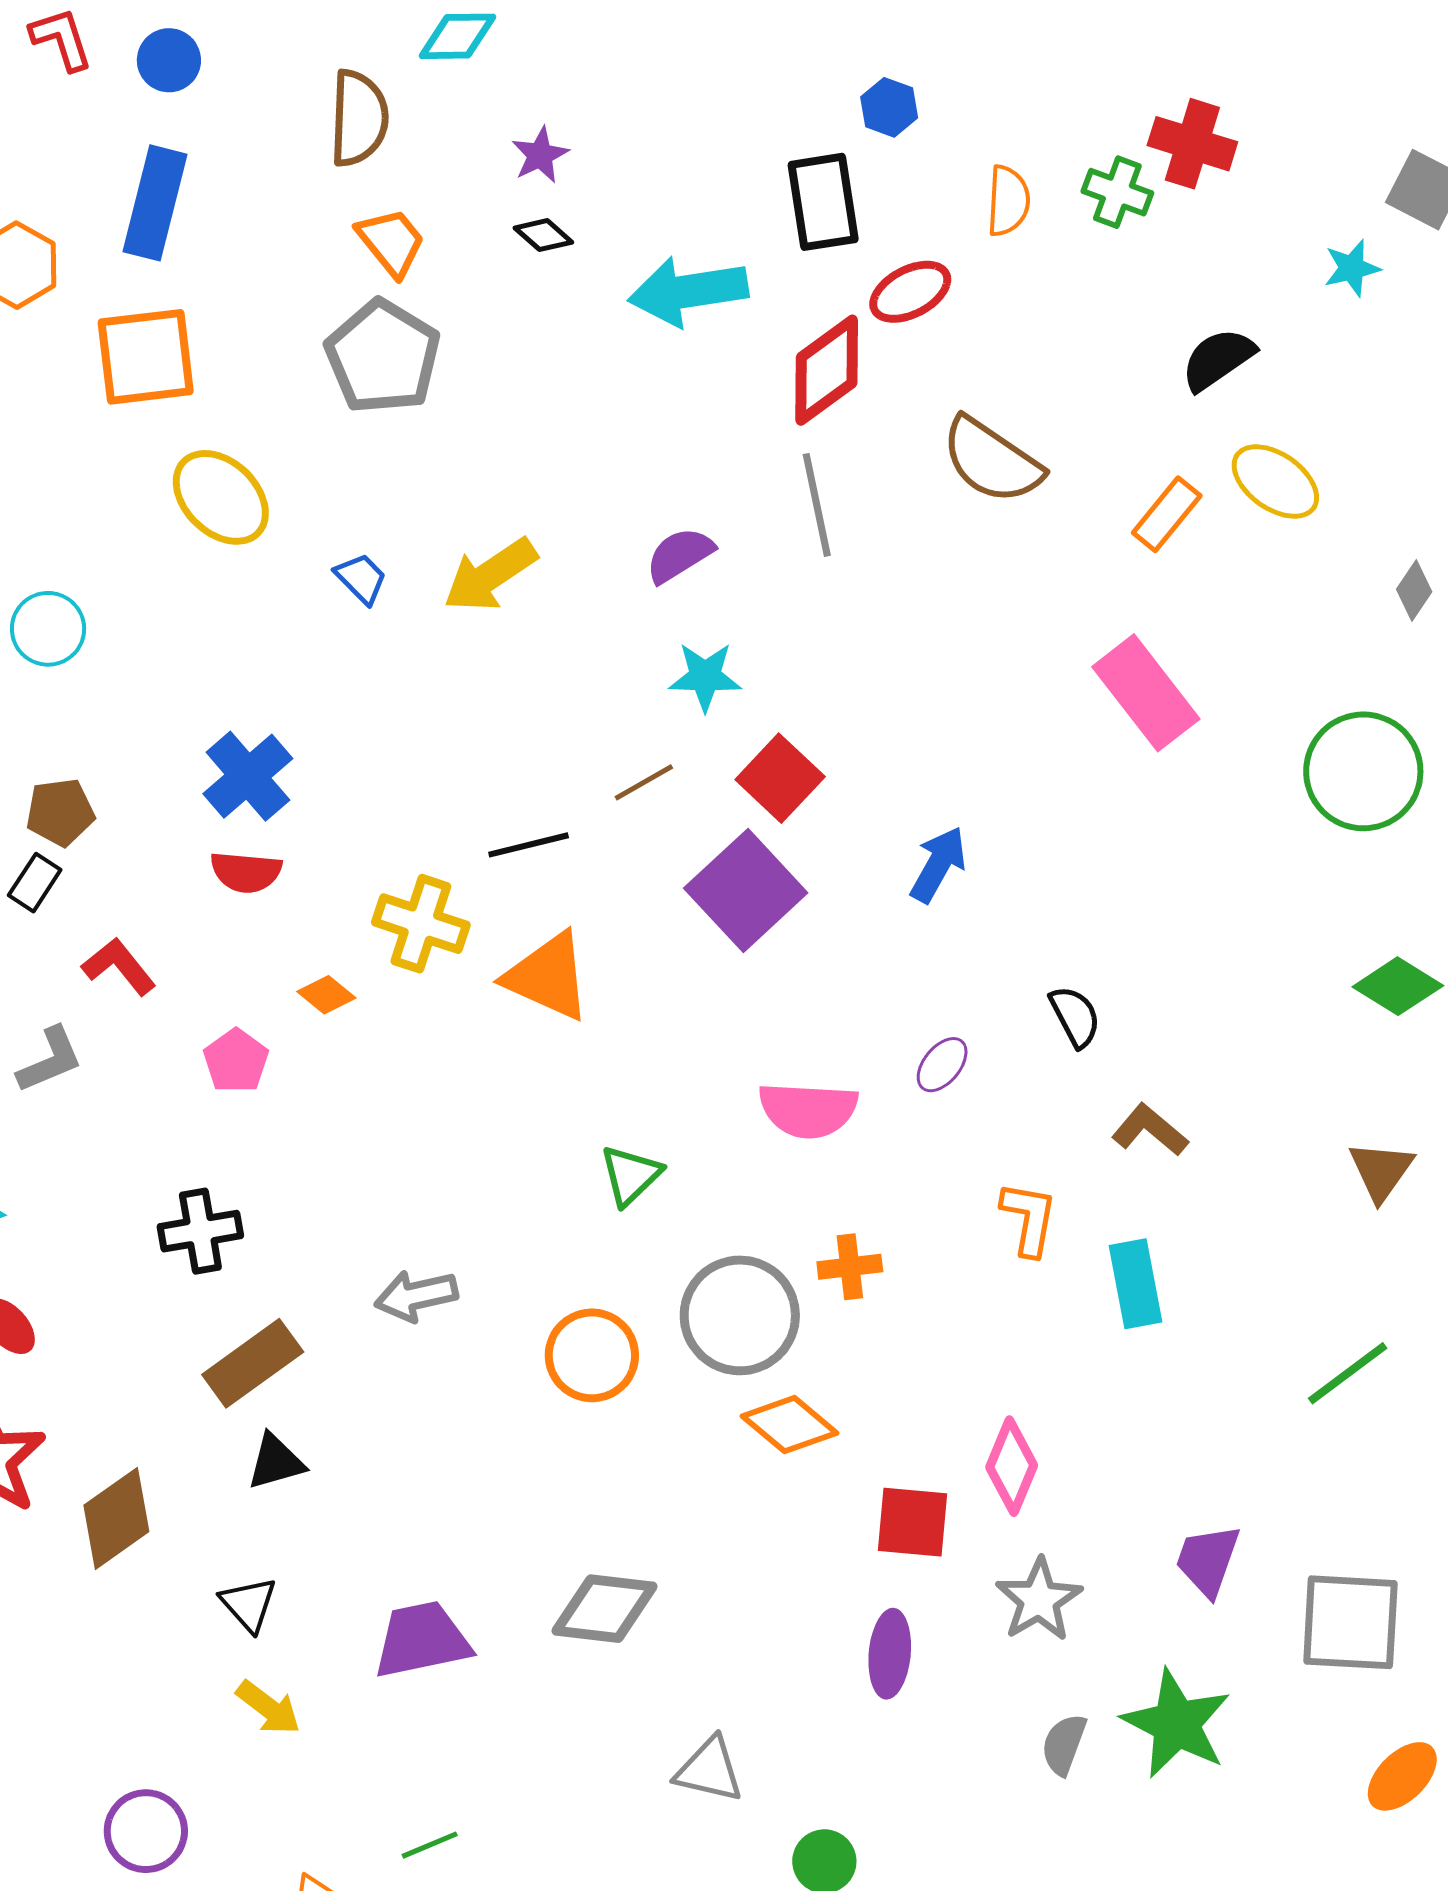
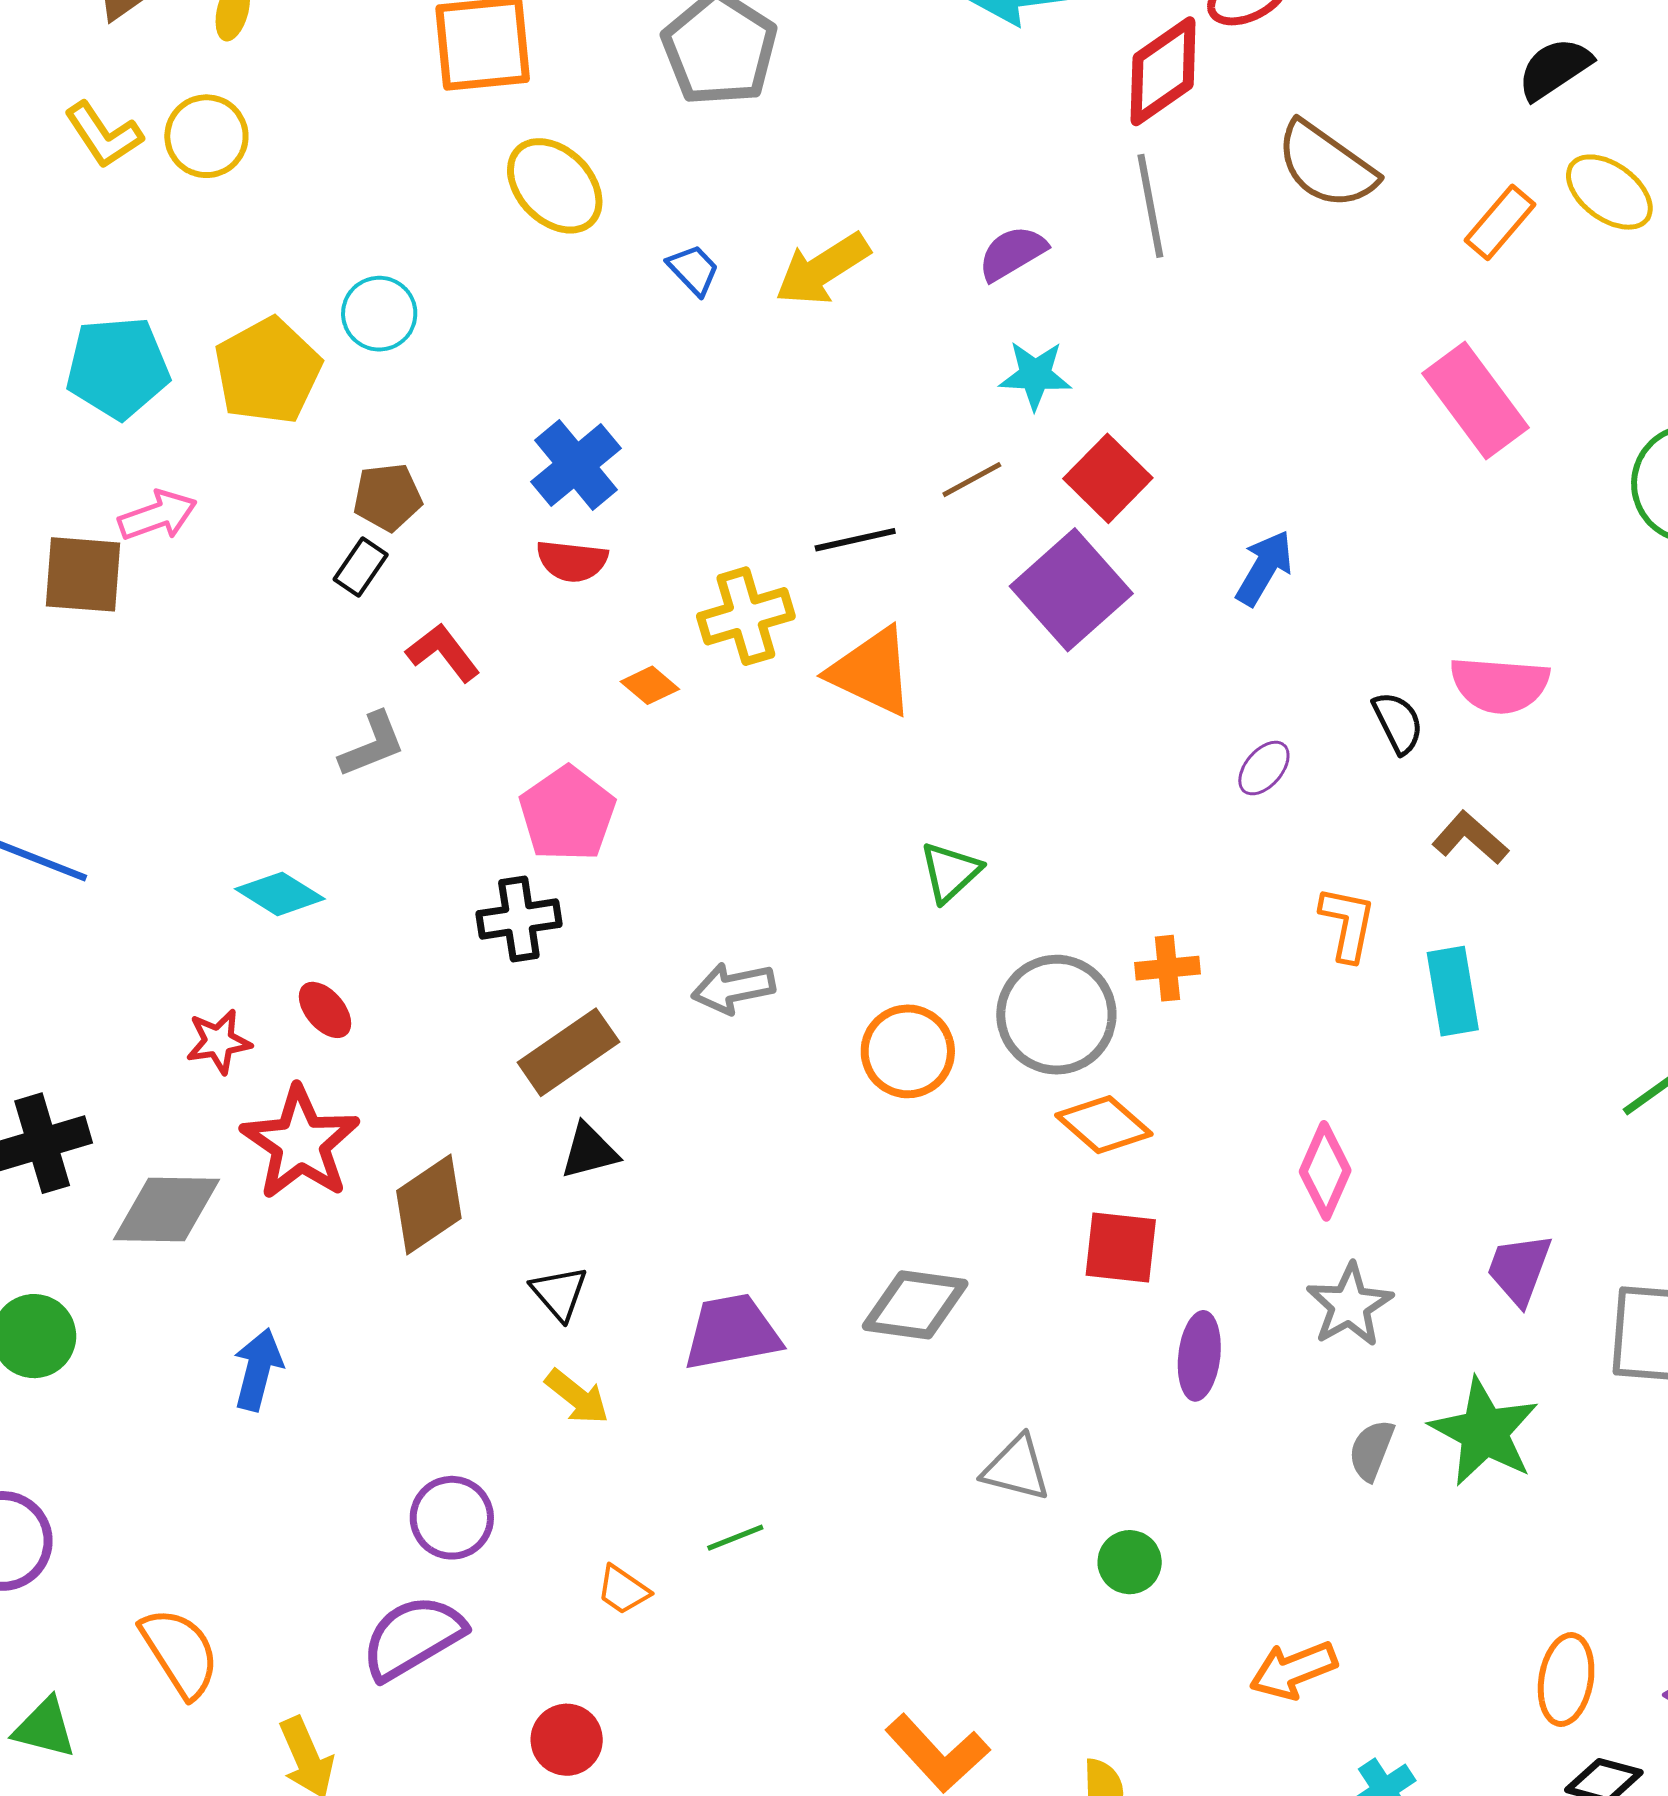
yellow cross: (421, 924) -> (746, 616), turned -36
pink pentagon: (236, 1061) -> (567, 814), moved, size x1.5
pink semicircle: (808, 1110) -> (1500, 685), moved
red square: (912, 1522) -> (1121, 1247), moved

